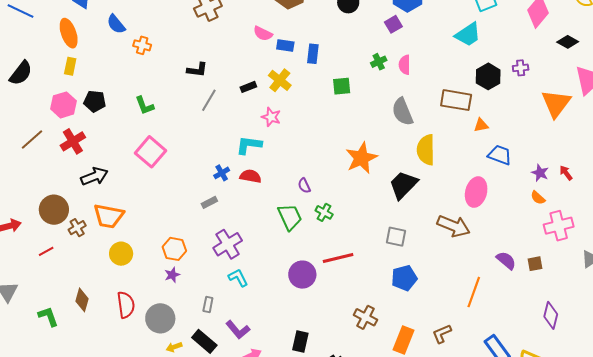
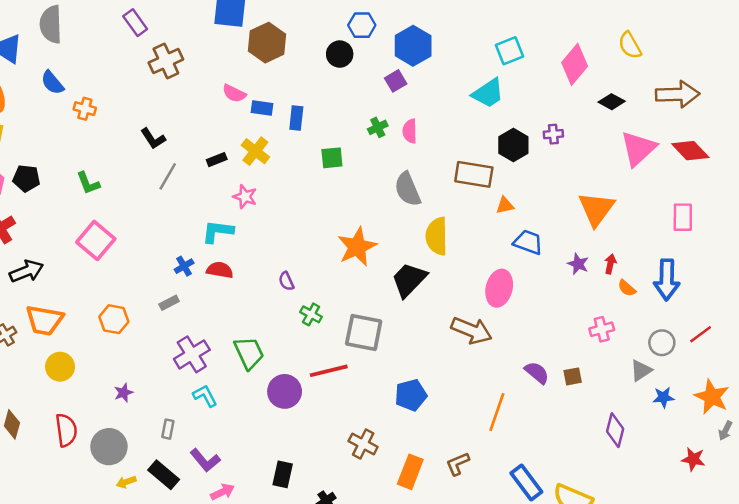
black L-shape: (197, 70) -> (153, 139), turned 50
orange triangle: (556, 103) -> (596, 209), moved
red arrow: (566, 173) -> (610, 264), turned 49
orange semicircle: (538, 198) -> (627, 288), moved
green trapezoid: (290, 217) -> (249, 353), moved
pink cross: (559, 226) -> (602, 329), size x0.7
gray square: (396, 237) -> (364, 333), moved, size x1.5
orange hexagon: (174, 249) -> (114, 319), moved
purple diamond: (551, 315) -> (615, 430), moved

